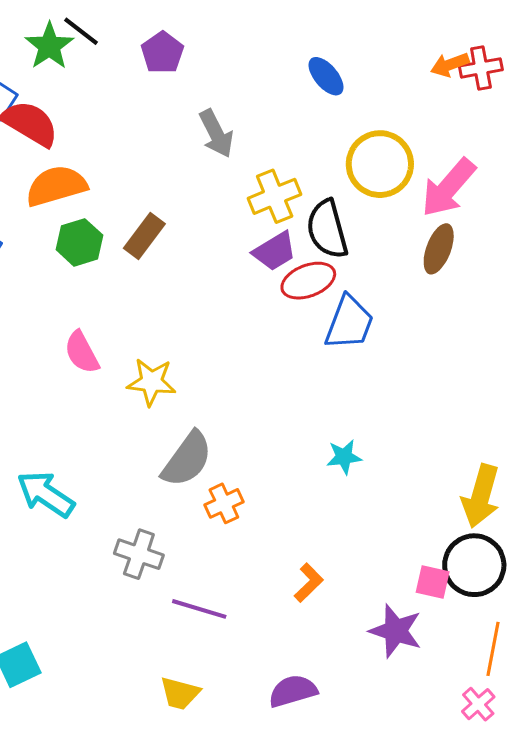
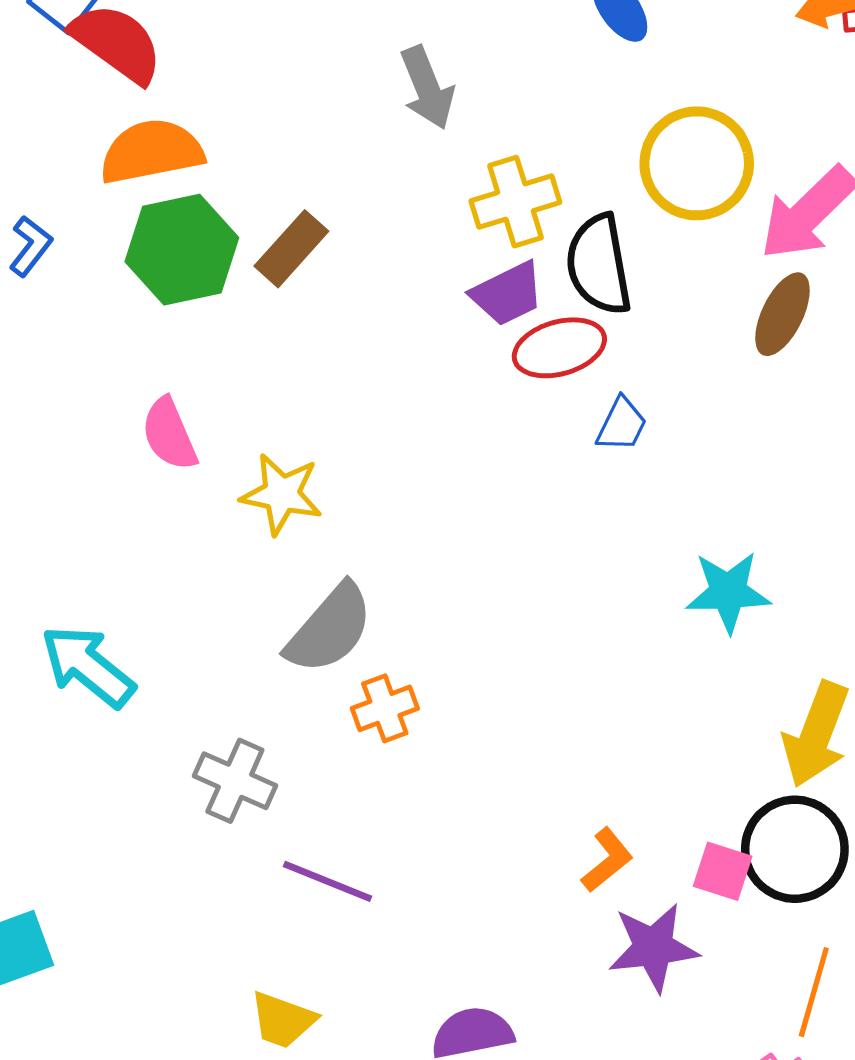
green hexagon: (79, 242) -> (182, 250), size x1.4
blue trapezoid: (349, 323) -> (622, 425), size x0.6
cyan star: (344, 457) -> (728, 592), moved, size x1.4
orange L-shape: (309, 583) -> (607, 860), moved
purple star: (396, 631) -> (653, 947), turned -30

